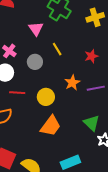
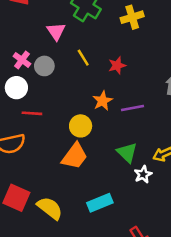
red star: (91, 56) -> (117, 65), moved
gray circle: (35, 62) -> (44, 66), moved
yellow circle: (46, 97) -> (81, 126), moved

